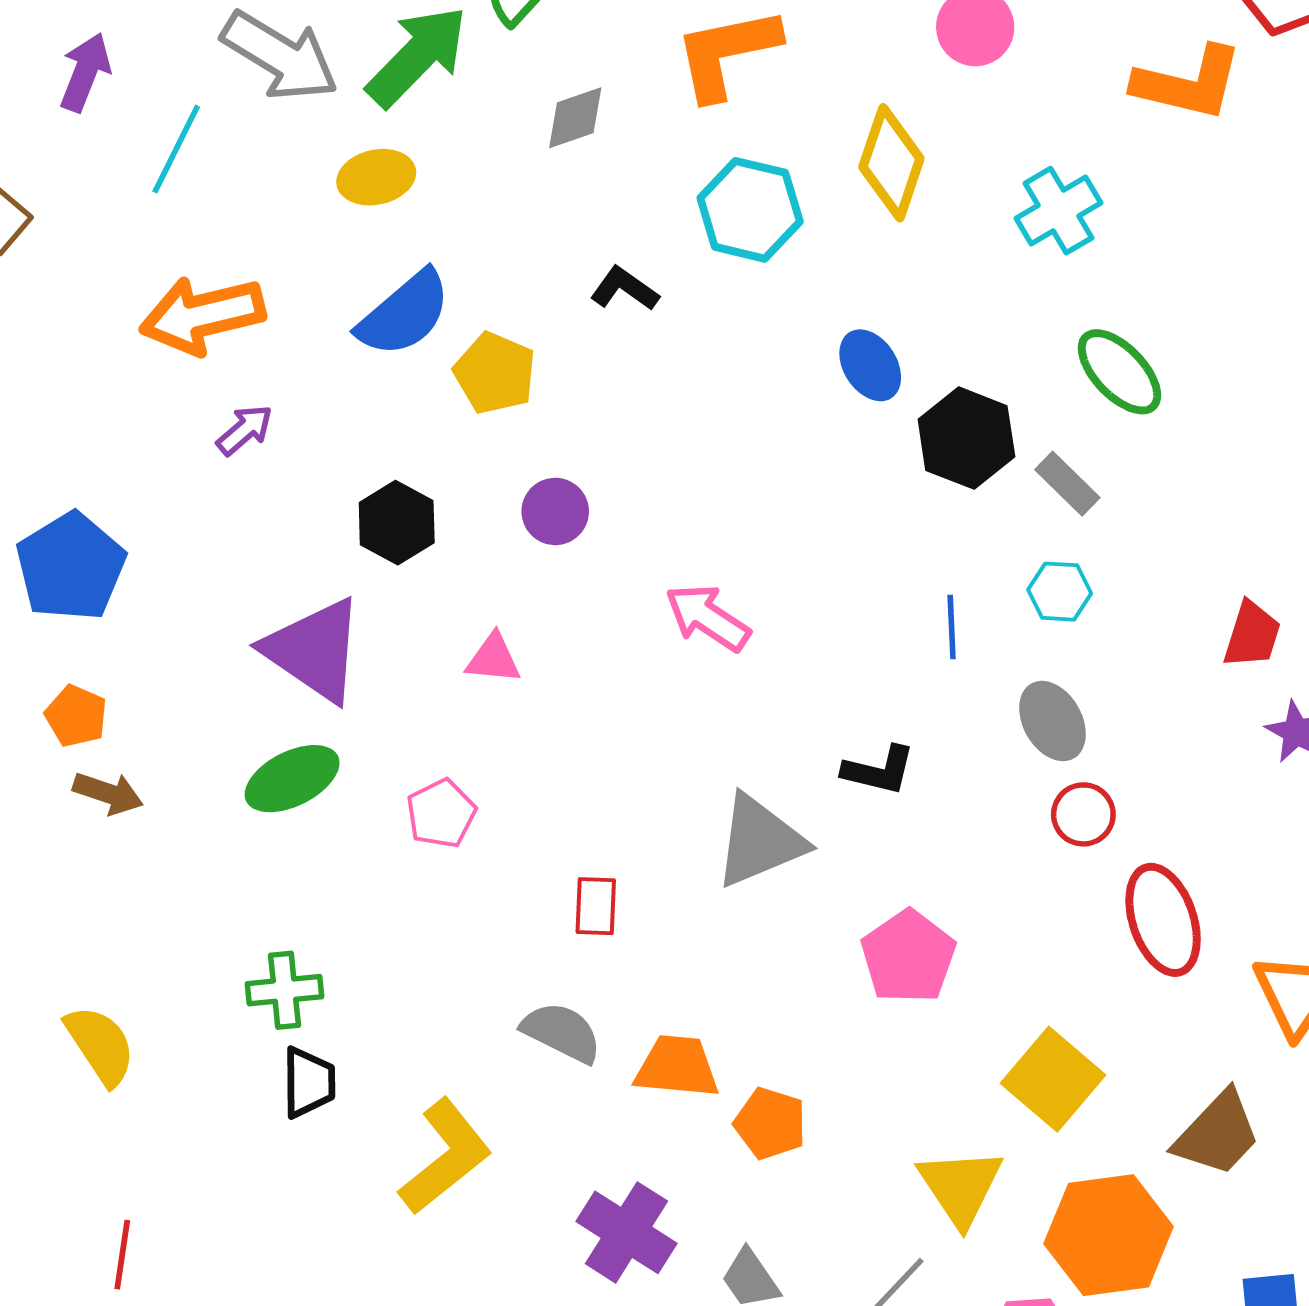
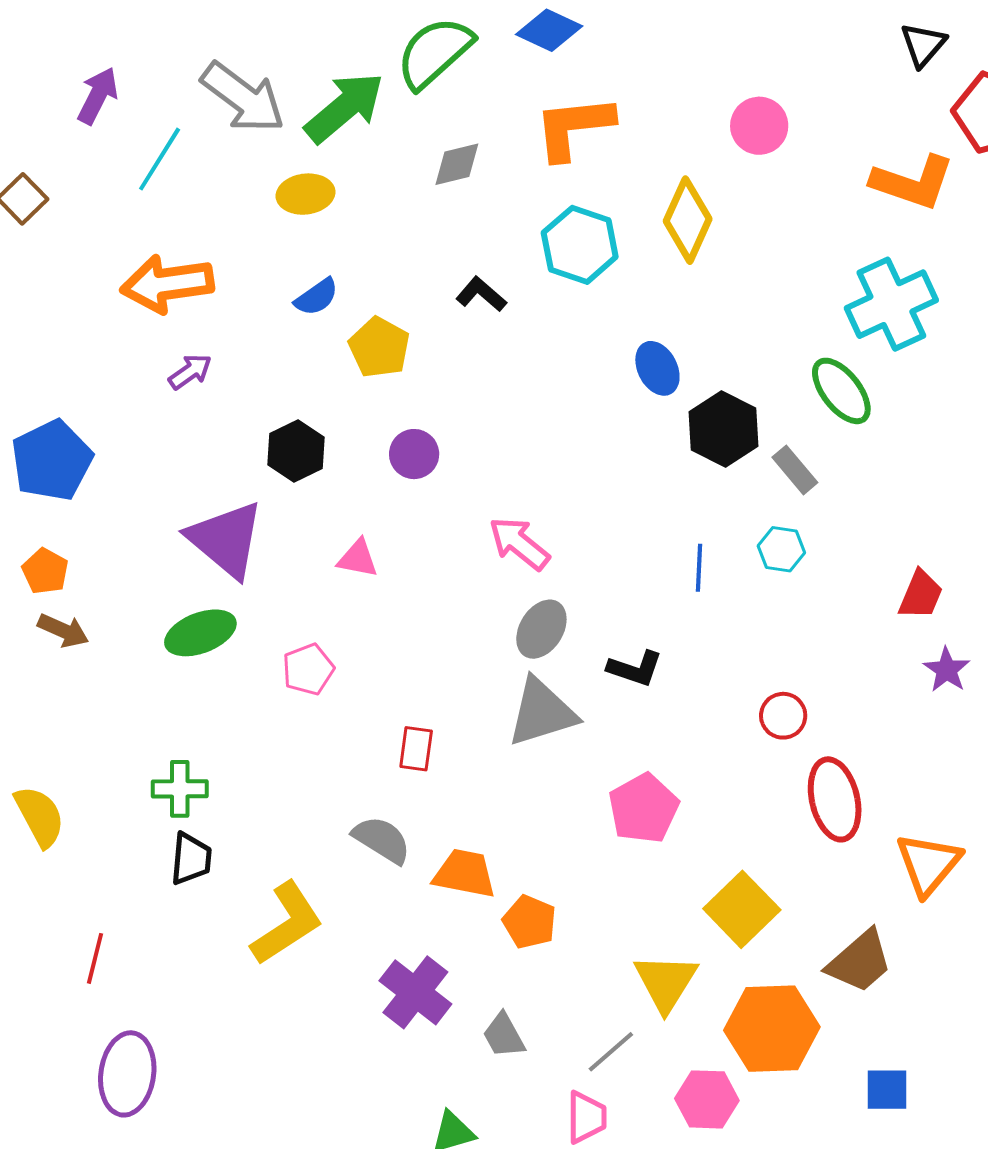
cyan cross: (1058, 211) -> (891, 304), moved, size x1.4
blue semicircle: (404, 314) -> (317, 297), size x0.6
gray ellipse: (1052, 721) -> (541, 629), moved, turned 56
red line: (122, 1255) -> (95, 958), moved

